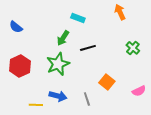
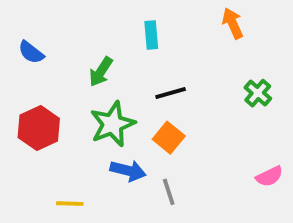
cyan rectangle: (78, 18) -> (151, 35), turned 64
green arrow: (63, 38) -> (101, 72), moved
orange square: (107, 82) -> (169, 138), moved
blue arrow: (58, 96) -> (128, 171), moved

